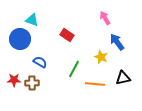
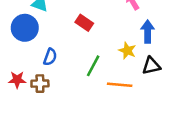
blue arrow: (117, 42) -> (148, 32), turned 36
blue semicircle: (40, 62) -> (50, 57), turned 80
black triangle: (123, 78) -> (151, 66), moved

